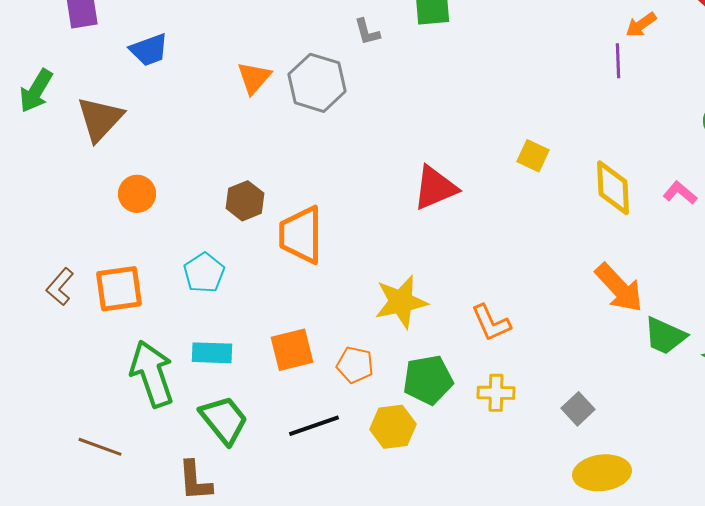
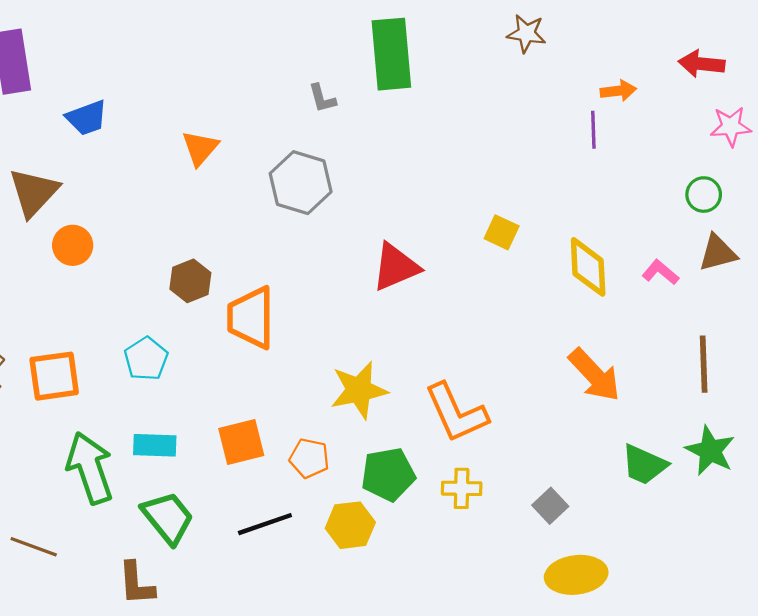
orange arrow: (641, 25) -> (618, 91), turned -152
gray hexagon: (317, 83) -> (301, 183), moved
orange circle: (137, 194) -> (73, 245), moved
orange L-shape: (491, 323) -> (456, 413), size x1.5
green trapezoid: (665, 336) -> (644, 465), moved

